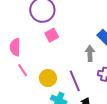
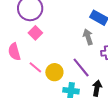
pink square: (52, 35) -> (35, 33), moved
pink line: (23, 70) -> (35, 67), moved

